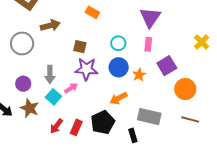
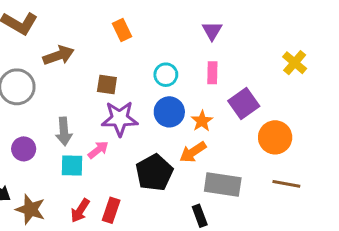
orange rectangle: (92, 12) -> (122, 30), turned 40
purple triangle: (150, 17) -> (212, 31), size x0.6
cyan square: (53, 97) -> (72, 166), turned -35
orange arrow: (118, 98) -> (193, 152), moved
brown star: (30, 108) -> (30, 209), moved
black pentagon: (103, 122) -> (154, 173), moved

